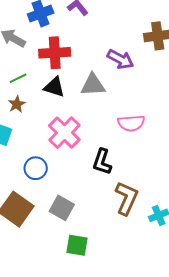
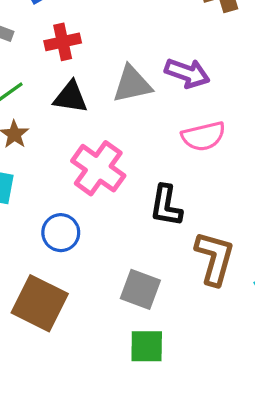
red cross: (55, 53) -> (63, 42), size x0.7
purple arrow: (120, 59) -> (187, 73), moved
gray square: (62, 208) -> (140, 289), moved

